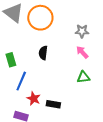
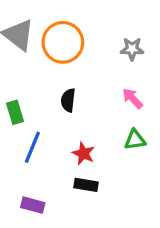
gray star: (82, 31) -> (132, 49), moved
red star: (34, 99) -> (83, 153), moved

